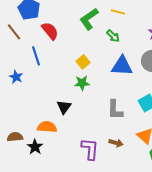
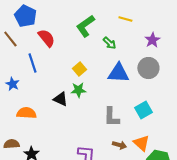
yellow line: (118, 12) -> (125, 19), moved
black triangle: (64, 107) -> (60, 99), moved, turned -42
orange semicircle: (47, 127) -> (26, 113), moved
brown arrow: (116, 143) -> (119, 145), moved

